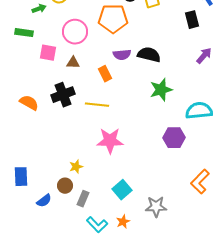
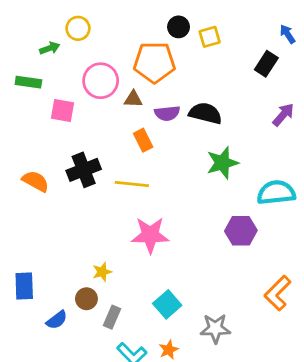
black rectangle: (192, 20) -> (266, 64), turned 48
brown triangle: (73, 63) -> (133, 99), moved

